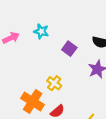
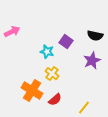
cyan star: (41, 31) -> (47, 52), moved

